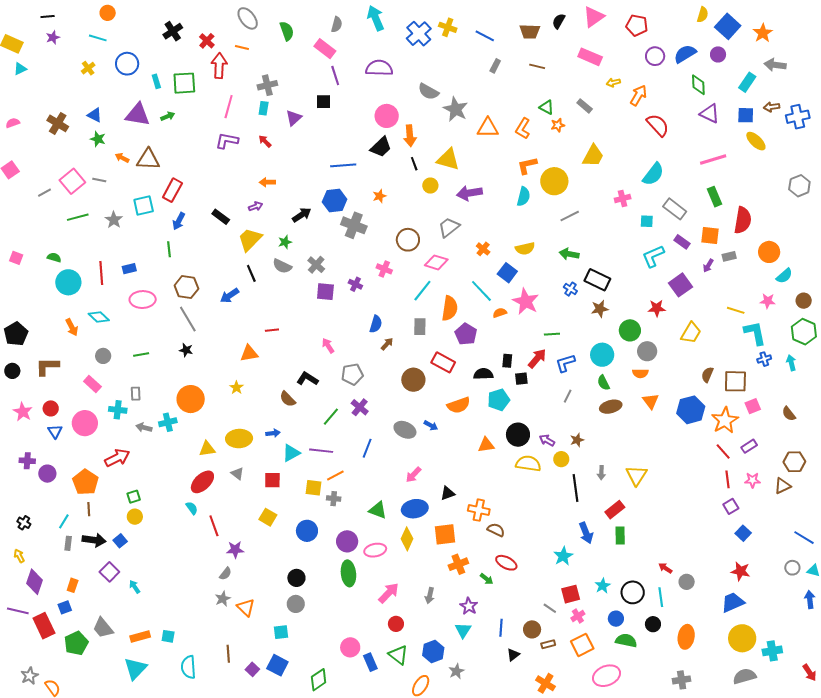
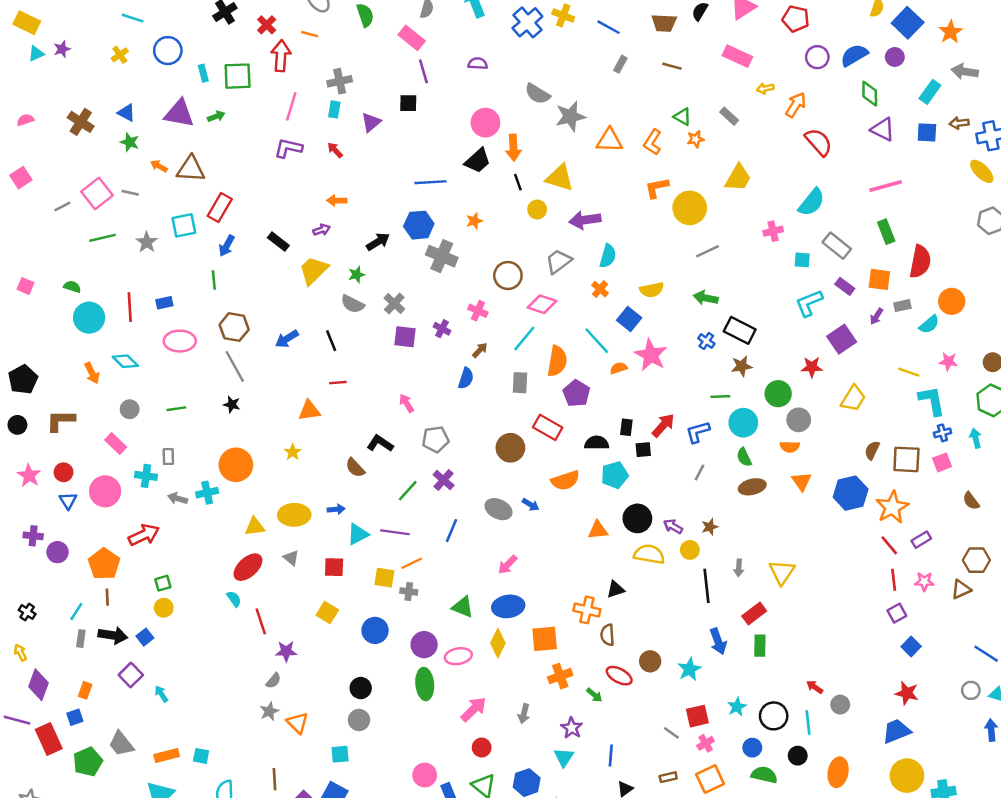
purple star: (53, 37) -> (62, 49), moved
purple semicircle: (379, 68) -> (478, 63), size x0.6
gray star: (456, 109) -> (570, 116), turned 30
yellow ellipse: (756, 141) -> (982, 171), moved
cyan semicircle: (523, 197) -> (608, 256), moved
black line: (251, 273) -> (331, 341), moved
cyan semicircle: (784, 276) -> (929, 324), moved
green line: (552, 334) -> (720, 397), moved
brown arrow: (387, 344) -> (480, 350), moved
pink square: (753, 406) -> (942, 462), moved
black triangle: (448, 493) -> (615, 589), moved
brown semicircle: (496, 530) -> (607, 635), turned -120
brown circle: (532, 629) -> (650, 661), moved

